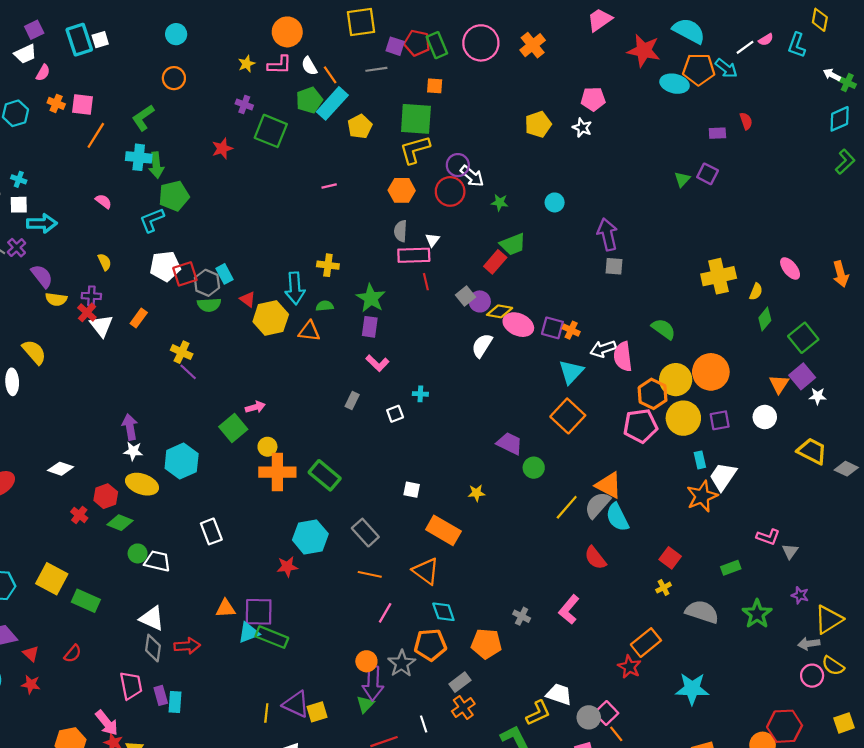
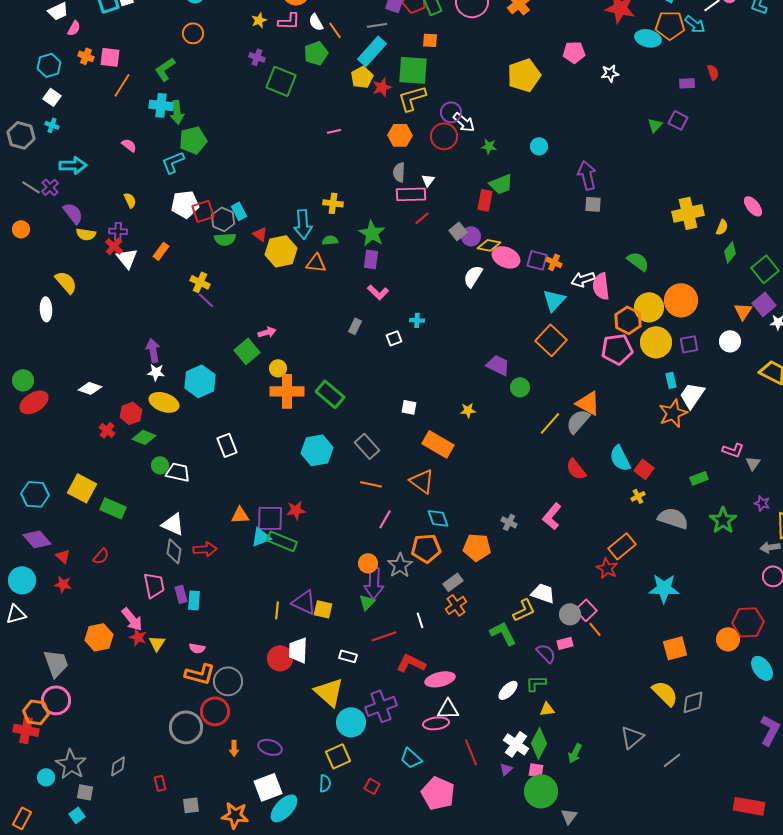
cyan rectangle: (332, 103) -> (372, 51), moved
yellow pentagon: (538, 124) -> (524, 75), size x1.4
white star: (582, 128) -> (610, 73), moved, turned -30
red star: (222, 149) -> (382, 87), moved
white square: (19, 205) -> (52, 97), moved, turned 36
red rectangle: (495, 262) -> (485, 200), turned -30
red line: (426, 282) -> (422, 218), turned 63
cyan semicircle: (617, 517) -> (620, 458), moved
red star: (287, 567) -> (296, 510), moved
yellow square: (317, 712) -> (323, 609), turned 30

